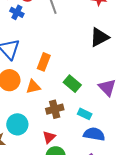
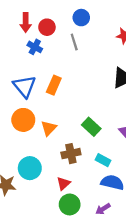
orange rectangle: (44, 62) -> (54, 85), moved
orange triangle: (33, 87) -> (49, 128), turned -35

